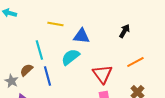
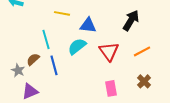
black arrow: (124, 31) -> (131, 20), size x1.5
red triangle: (102, 74) -> (109, 51), moved

